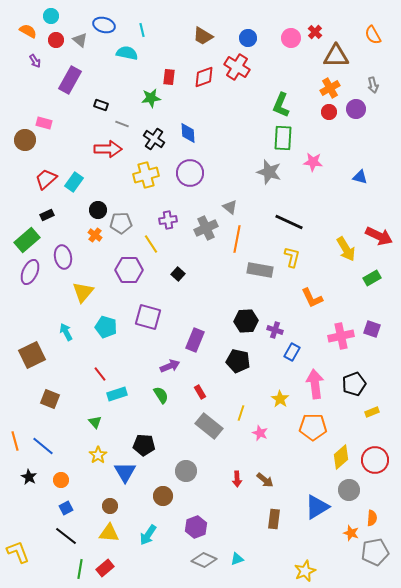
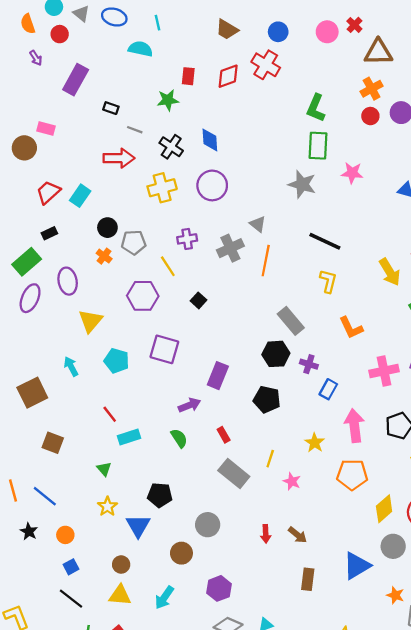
orange semicircle: (28, 31) -> (28, 24), turned -138
gray triangle: (80, 40) -> (81, 14), moved
gray rectangle: (260, 270) -> (291, 321), moved, turned 40

